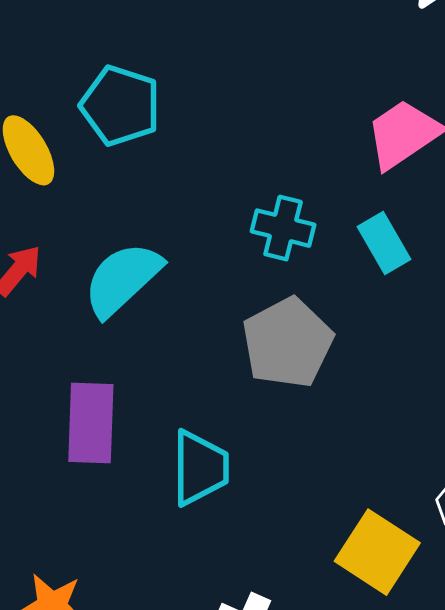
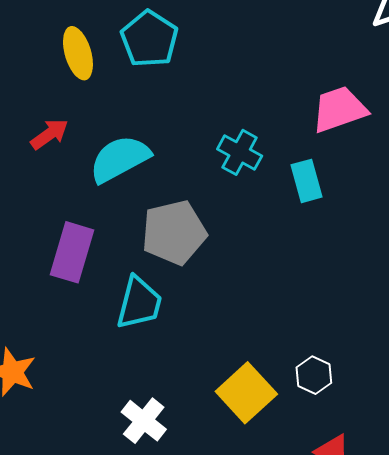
gray pentagon: (288, 343) -> (174, 232), moved

